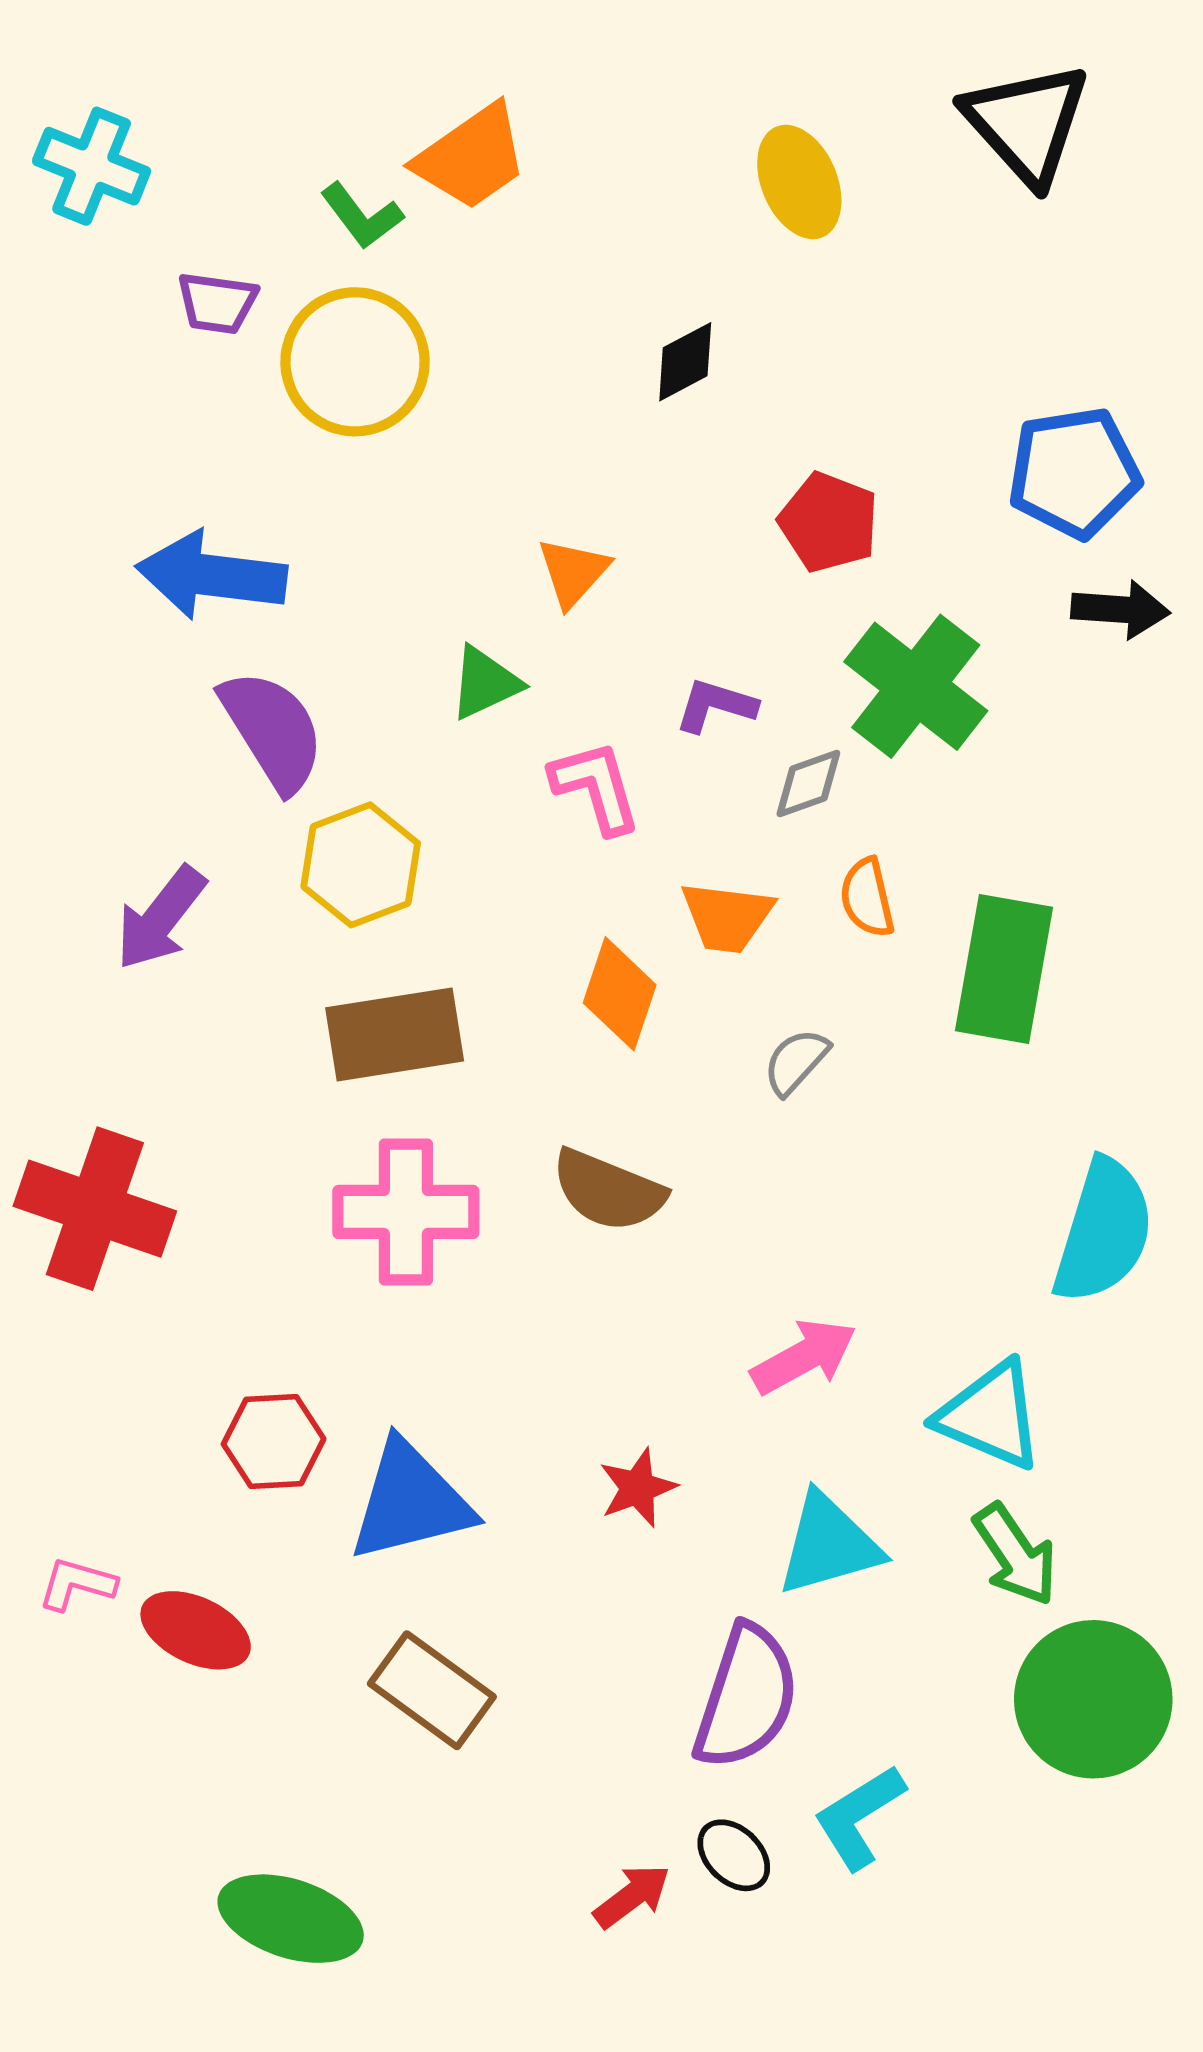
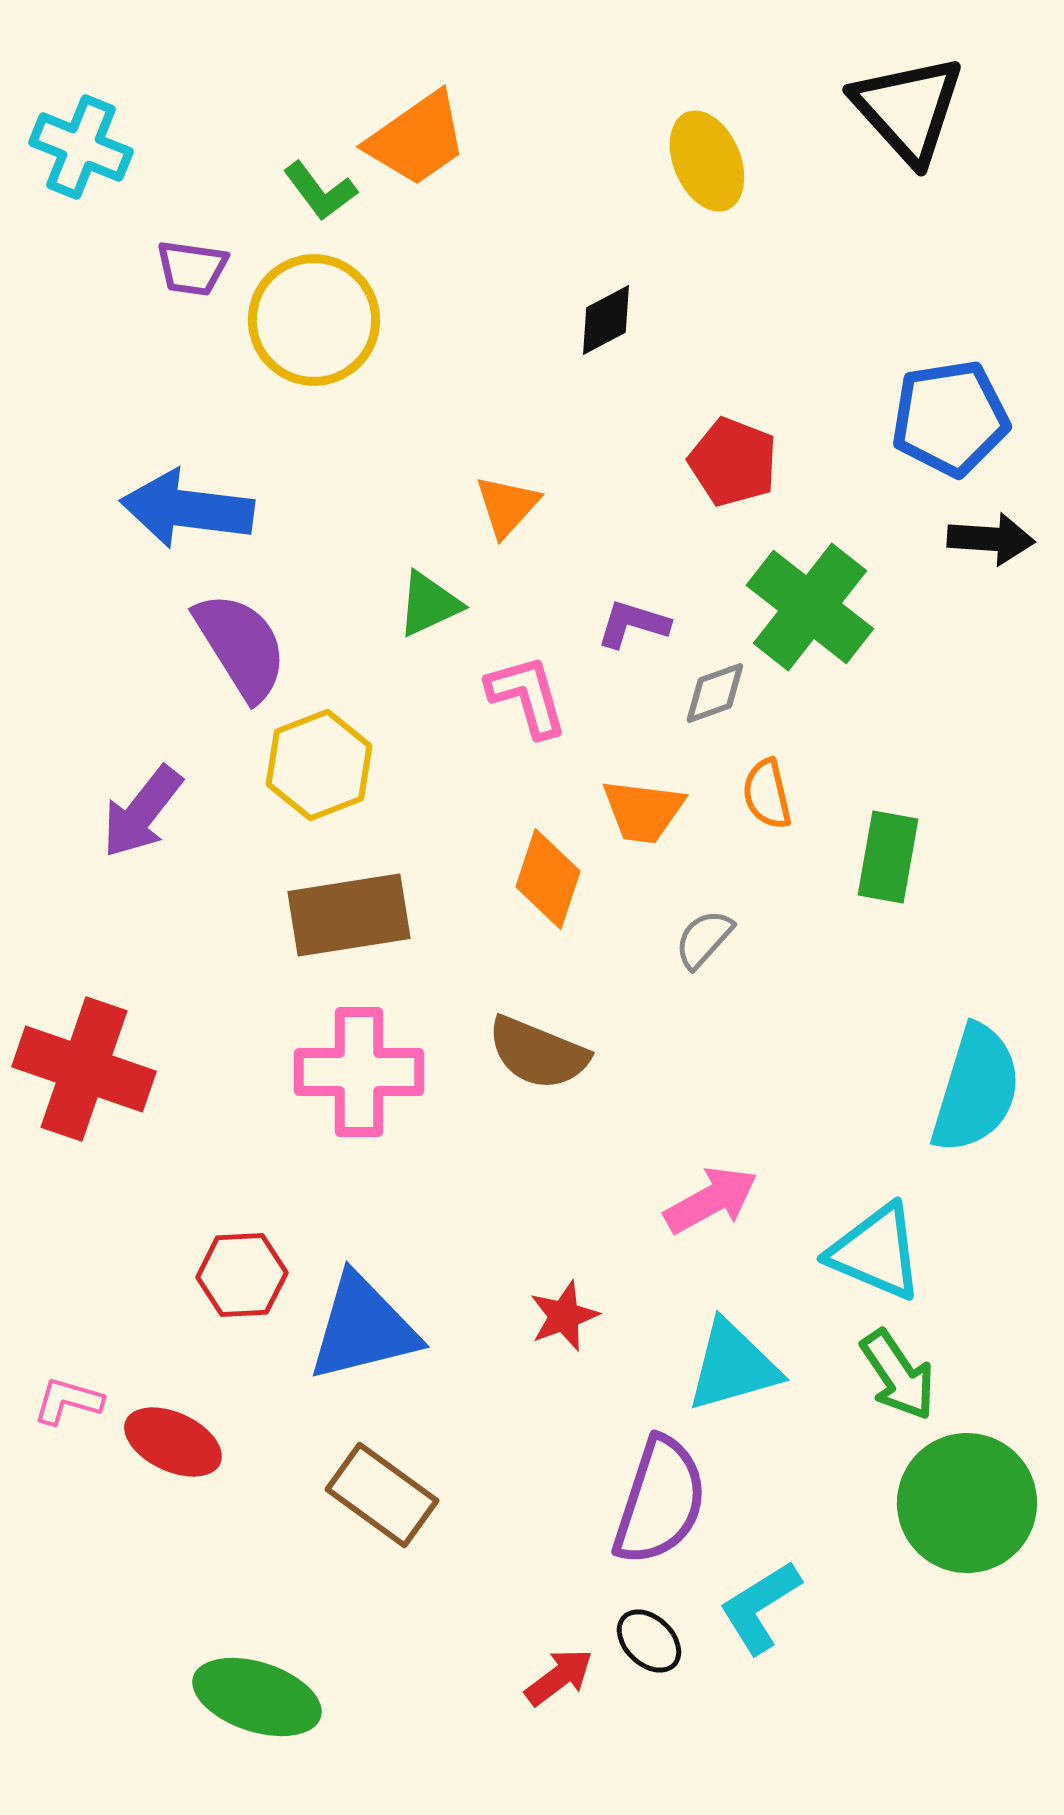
green rectangle: (1004, 969) -> (888, 857), size x0.7

